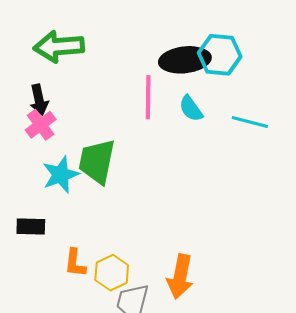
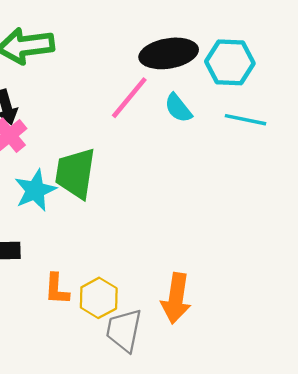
cyan hexagon: (220, 55) -> (230, 62), moved
pink line: (148, 97) -> (129, 98), turned 42

